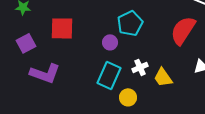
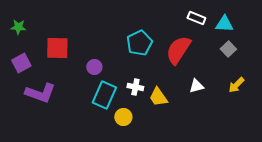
cyan pentagon: (130, 23) -> (139, 43), moved
purple circle: (110, 42) -> (94, 67), moved
white cross: (140, 67) -> (135, 87), turned 35

